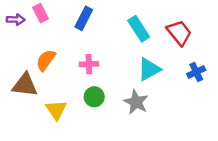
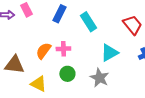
cyan rectangle: (139, 29) -> (88, 22), moved
orange semicircle: (46, 60) -> (43, 51), moved
yellow triangle: (56, 110) -> (38, 84), turned -30

